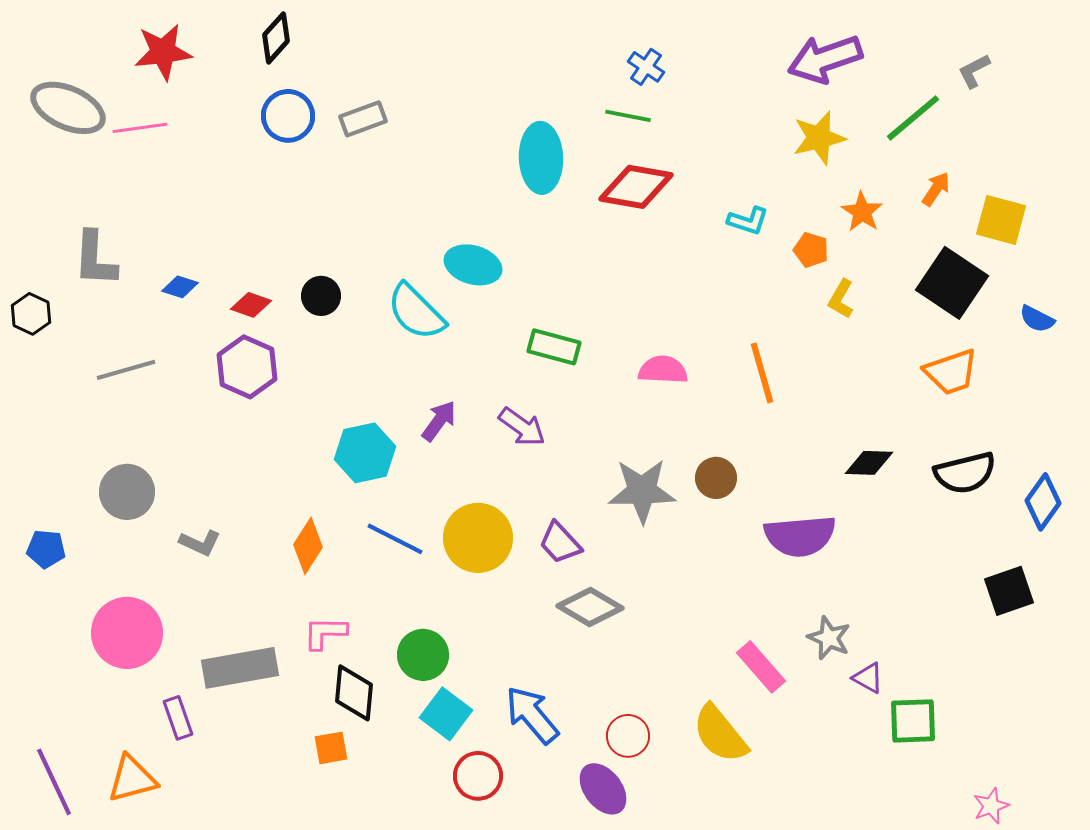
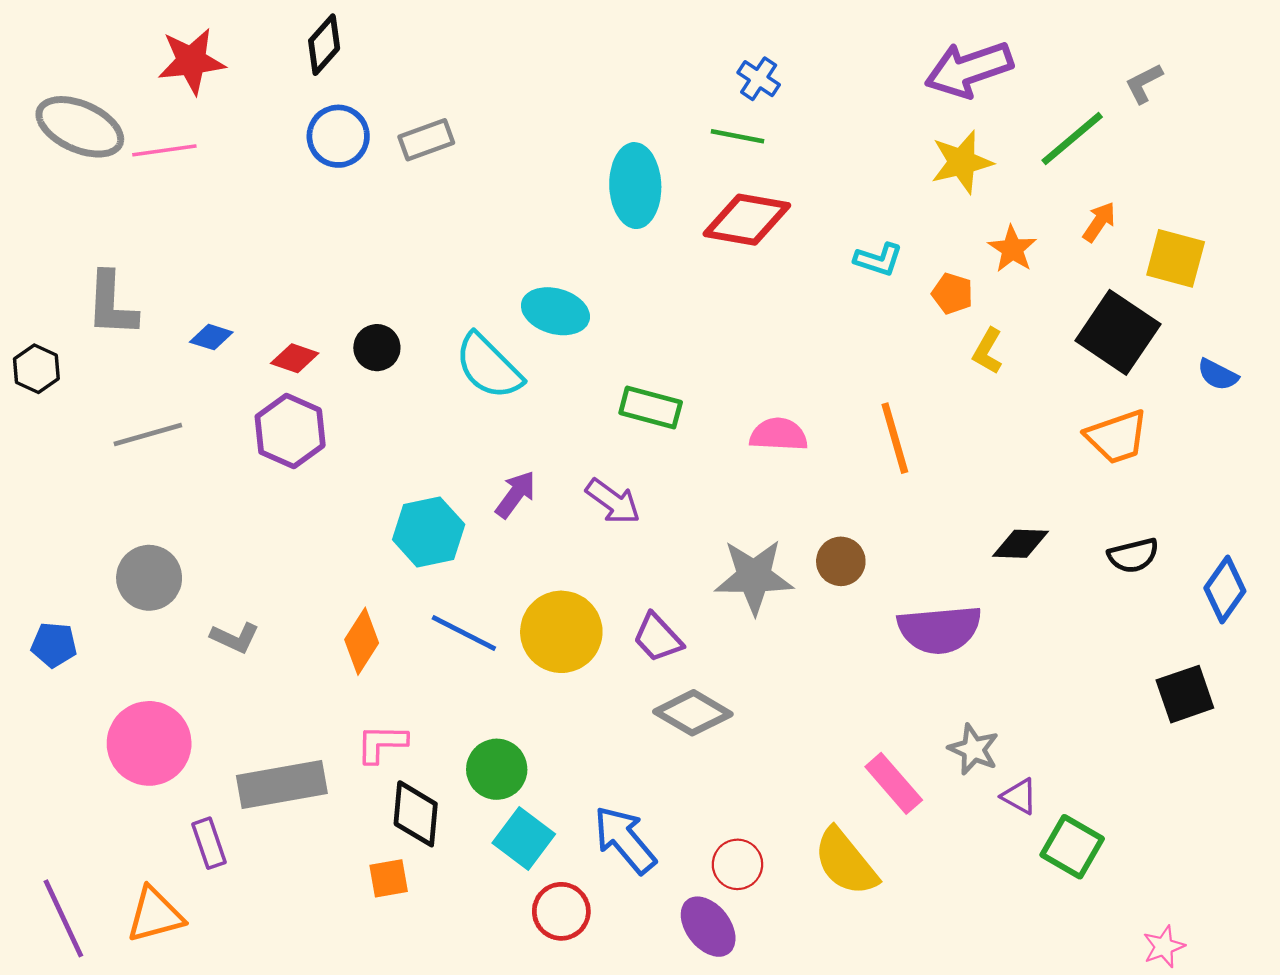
black semicircle: (965, 473) -> (1133, 555), size x0.7
green square: (913, 721) -> (1072, 847), turned 32

